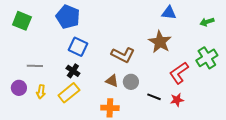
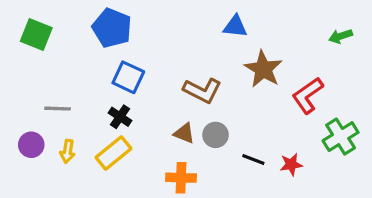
blue triangle: (169, 13) -> (235, 26), moved
green cross: (207, 58) -> (341, 137), moved
red L-shape: (179, 73) -> (308, 95), moved

